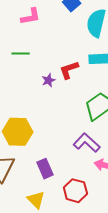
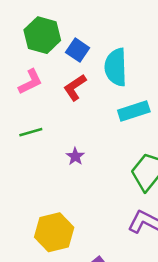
red L-shape: (69, 70) -> (75, 88), moved

